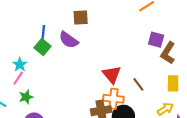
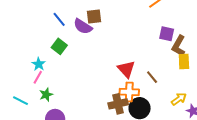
blue line: (43, 33) -> (59, 19), moved, turned -42
purple semicircle: (69, 40) -> (83, 26), moved
yellow rectangle: (173, 83) -> (184, 61), moved

